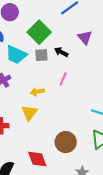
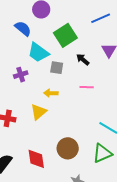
gray square: (41, 55) -> (57, 68), moved
pink line: (63, 79) -> (87, 87), moved, turned 56

